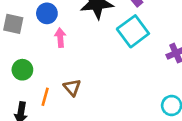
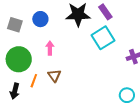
pink arrow: (60, 38) -> (50, 48), moved
green circle: (22, 70) -> (19, 59), size x1.6

